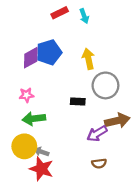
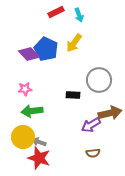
blue pentagon: (49, 52) -> (46, 49), turned -30
purple diamond: (31, 58) -> (29, 54), turned 75
yellow arrow: (88, 59) -> (74, 43), moved, turned -132

